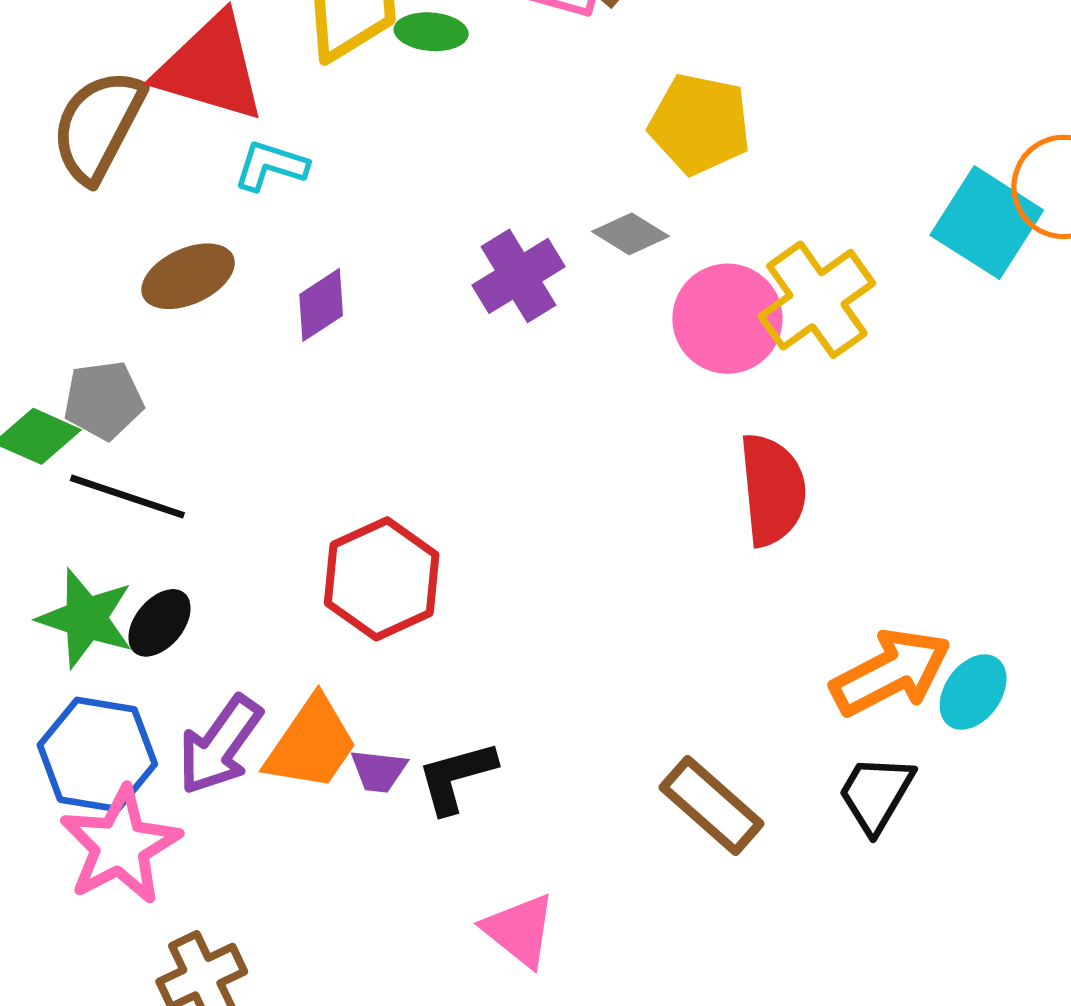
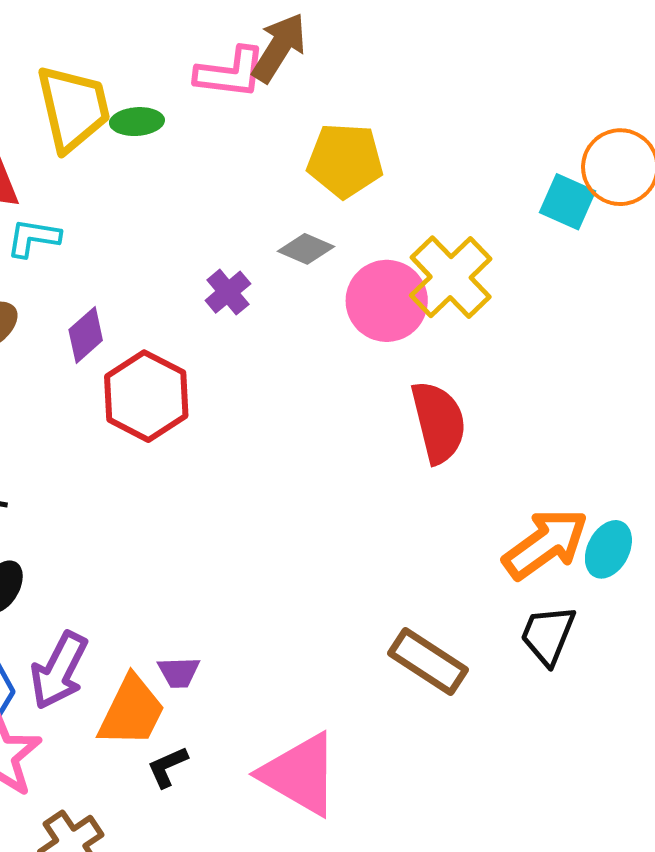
cyan square: (987, 223) -> (567, 202), size x0.7
purple cross: (518, 276) -> (228, 292), size x0.7
red hexagon: (382, 579) -> (146, 396), moved
orange trapezoid: (311, 744) -> (132, 711), moved
black L-shape: (456, 777) -> (167, 767), moved, size x0.7
pink triangle: (519, 930) -> (300, 774), size x1.5

